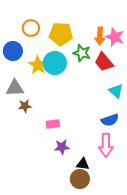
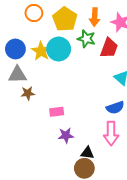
yellow pentagon: (61, 34) -> (65, 19), turned 30
orange arrow: (100, 36) -> (95, 17), moved
blue circle: (13, 51) -> (15, 49), moved
red trapezoid: (104, 62) -> (109, 48), turned -120

